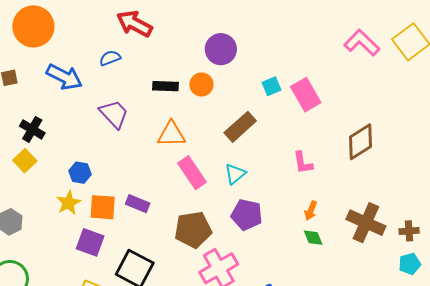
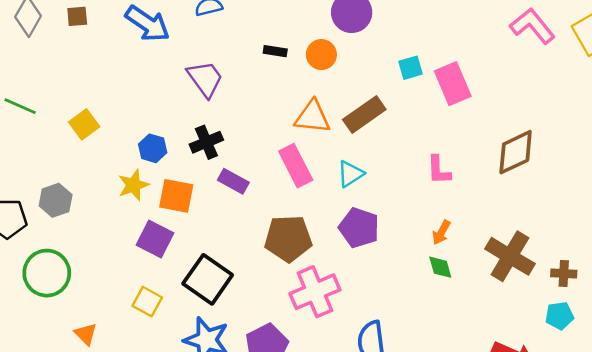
black rectangle: (165, 86) -> (275, 51), size x0.7
black cross: (32, 129) -> (206, 142), moved, turned 30
orange triangle: (171, 134) -> (312, 117), moved
purple rectangle: (138, 204) -> (233, 181), moved

